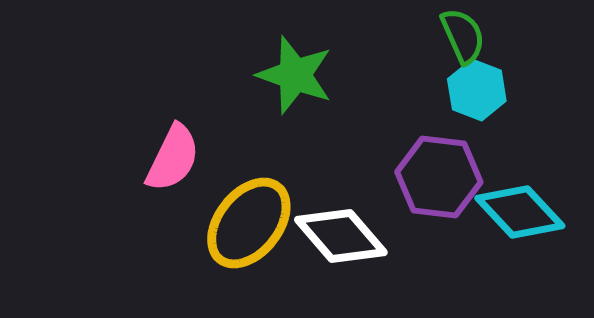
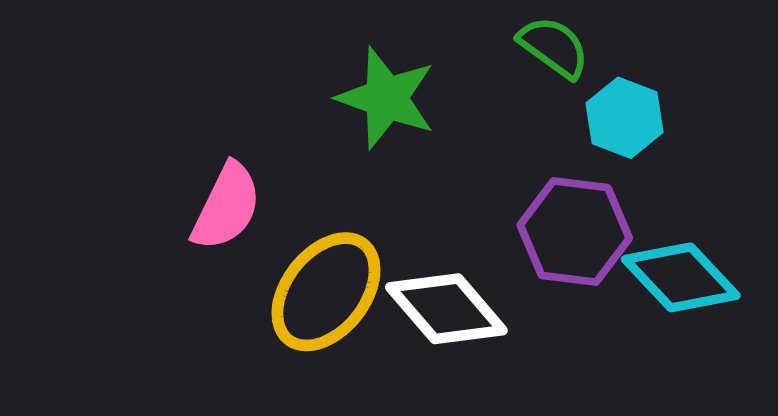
green semicircle: (463, 36) -> (554, 47), moved, turned -30

